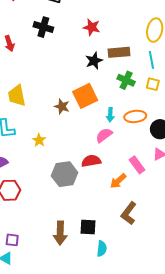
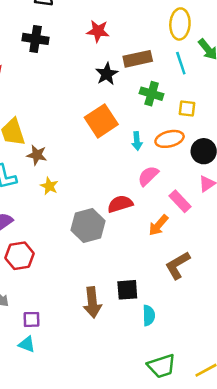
yellow square: (153, 84) -> (187, 109), moved
brown star: (62, 106) -> (37, 155), moved
pink semicircle: (104, 135) -> (148, 176), moved
brown L-shape: (129, 213) -> (178, 265), turned 30

